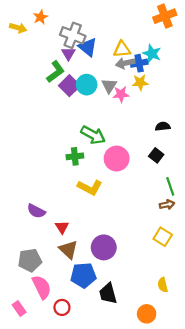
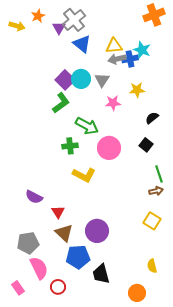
gray cross: (73, 35) -> (74, 20), moved, turned 30
purple triangle: (68, 54) -> (59, 28), moved
green L-shape: (56, 72) -> (61, 103), moved
yellow star: (140, 82) -> (137, 90), moved
pink star: (121, 94) -> (113, 103), moved
black semicircle: (163, 126) -> (152, 118), turned -32

